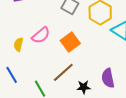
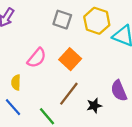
yellow semicircle: (18, 44) -> (16, 82), moved

